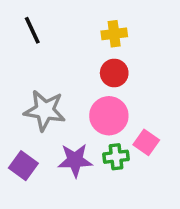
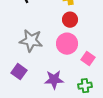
green cross: (116, 157) -> (85, 86), moved
purple star: (75, 160) -> (54, 80), moved

